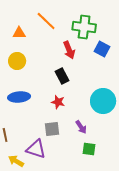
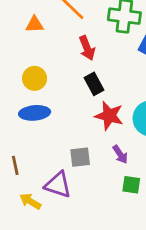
red arrow: (69, 50) -> (87, 48), moved
yellow circle: (17, 61) -> (35, 78), moved
red star: (58, 102) -> (109, 116), moved, size x1.5

